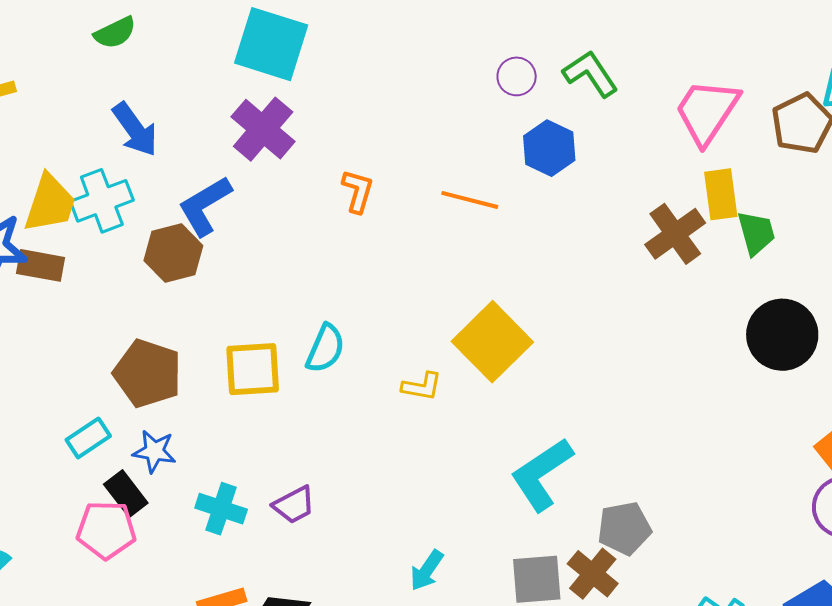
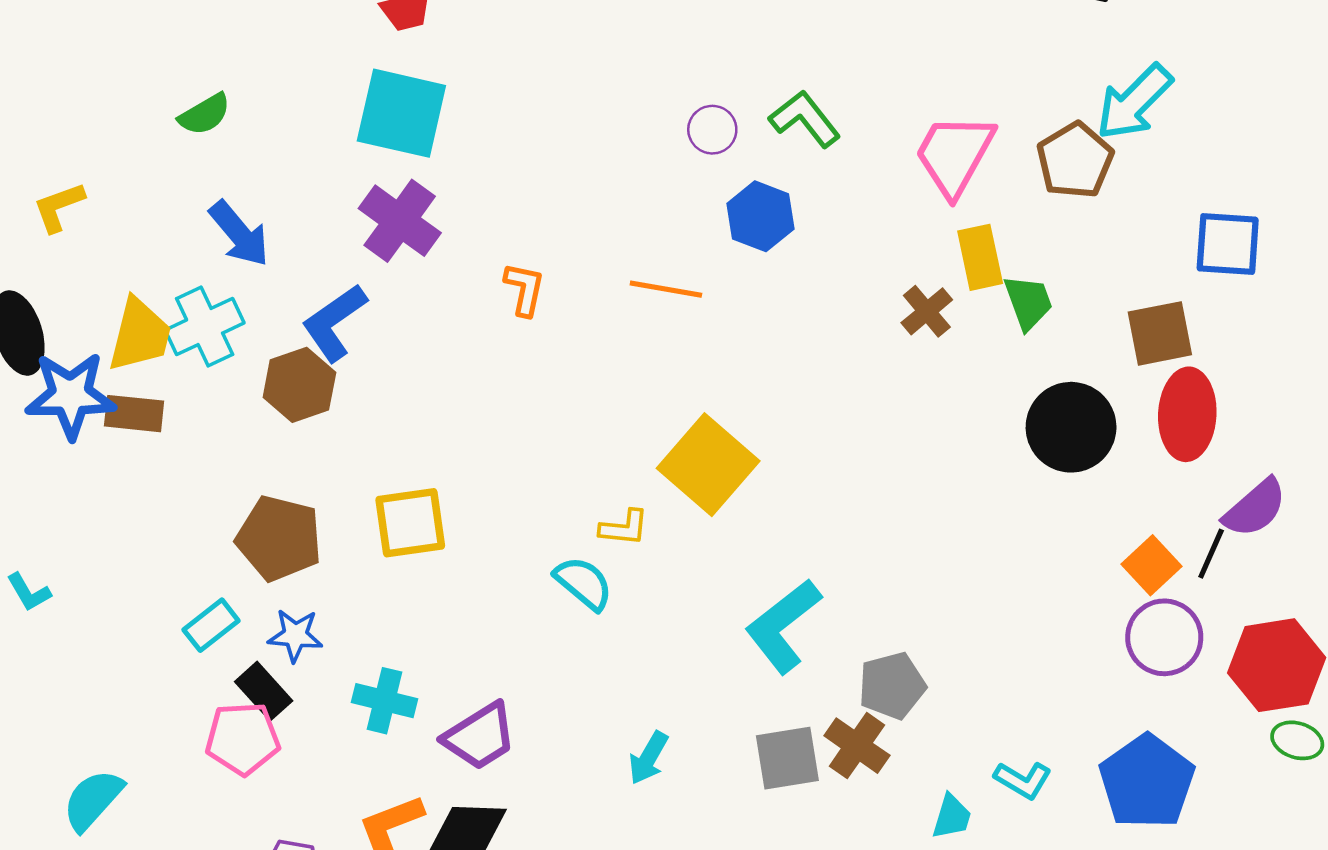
brown cross: (675, 234) -> (927, 311), size x0.7
cyan semicircle: (325, 348) -> (584, 583), moved, turned -69
purple trapezoid: (294, 505) -> (480, 736), moved, size x1.4

